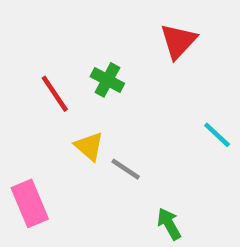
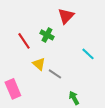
red triangle: (178, 41) -> (66, 16), moved
cyan line: (217, 135) -> (88, 54), moved

